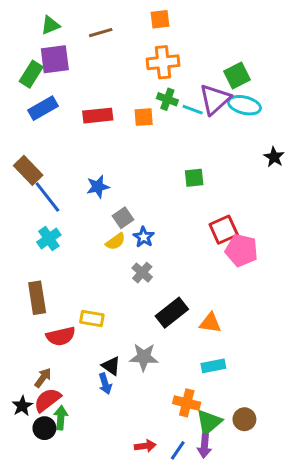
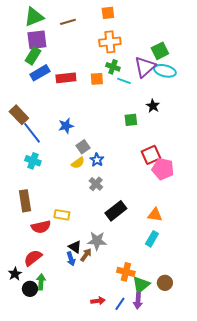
green triangle: (50, 25) -> (34, 17), size x1.5
green rectangle: (31, 74) -> (33, 56), moved
blue rectangle: (43, 108) -> (40, 73), moved
cyan line: (193, 110) -> (124, 81), moved
black star: (274, 157) -> (153, 106), moved
cyan cross: (49, 239) -> (33, 161), turned -35
orange triangle: (210, 323) -> (155, 215), moved
cyan rectangle: (213, 366) -> (152, 239), moved, turned -49
brown arrow: (43, 378) -> (86, 255), moved
red semicircle: (47, 400) -> (33, 258), moved

